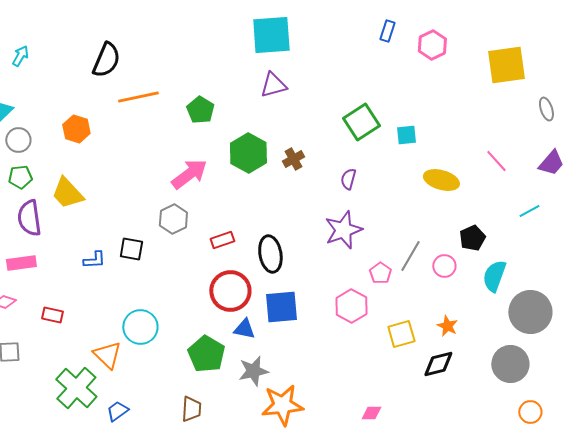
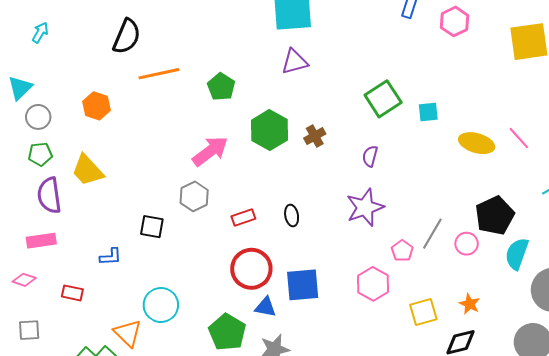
yellow ellipse: (441, 180) -> (477, 143), moved
black pentagon: (472, 238) -> (495, 215), size x1.5
black ellipse: (270, 254) -> (292, 215), moved, size x0.6
blue L-shape: (94, 260) -> (111, 257), moved

